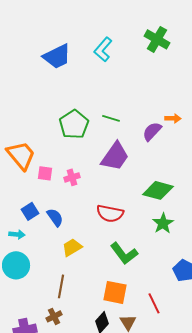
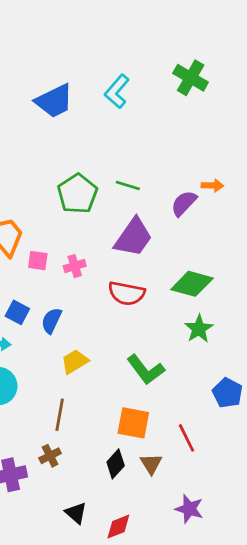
blue square: (30, 211) -> (17, 312), turned -30
red semicircle: (110, 213) -> (127, 293), moved
blue semicircle: (55, 217) -> (51, 321), turned -120

